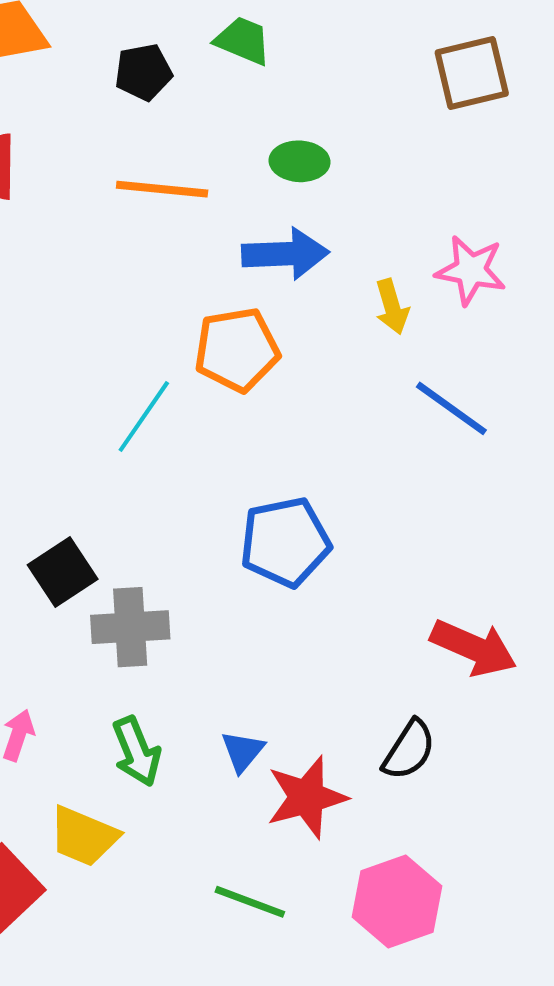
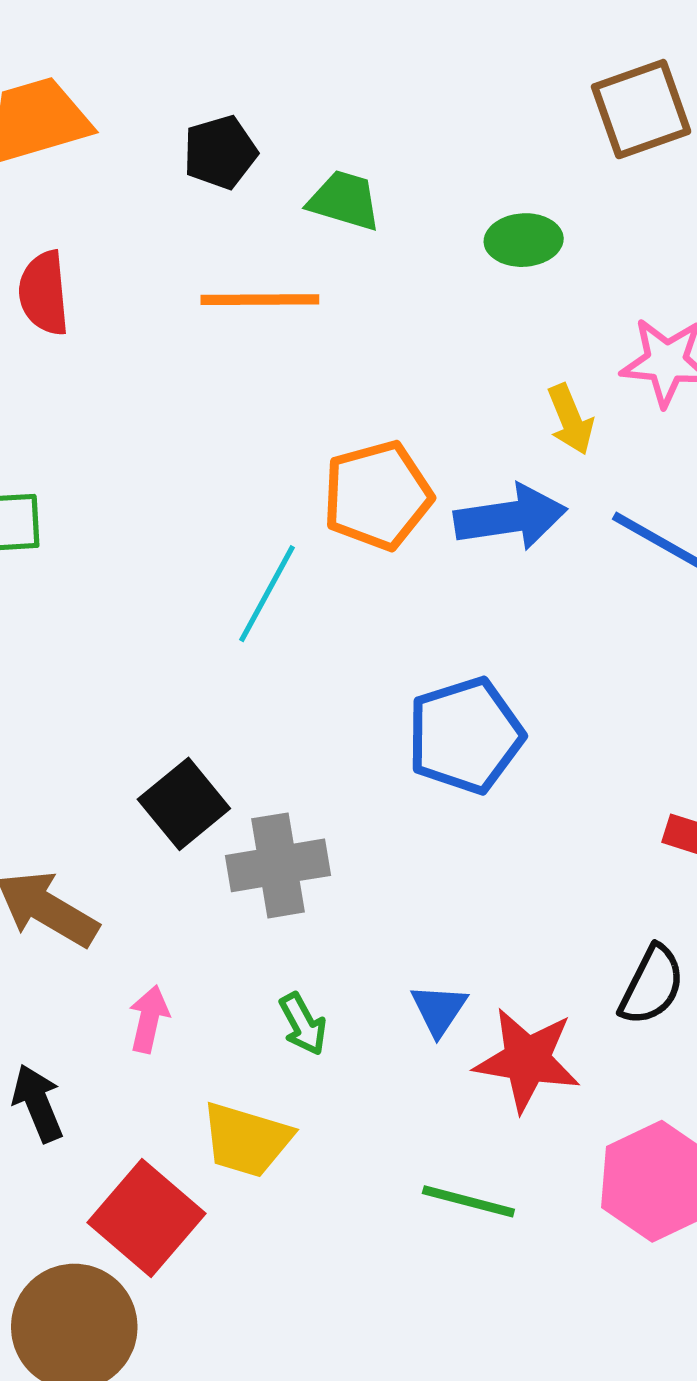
green trapezoid: (243, 41) -> (344, 200), moved
green ellipse: (299, 161) -> (524, 240), moved
blue arrow: (285, 254) -> (510, 517), moved
green arrow: (137, 752) -> (303, 1024), size x0.7
red star: (307, 797) -> (527, 1060), turned 30

